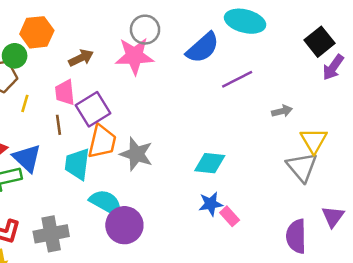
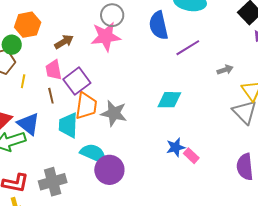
blue semicircle: (203, 48) -> (159, 25), turned 124
cyan diamond: (210, 163) -> (169, 100), moved

